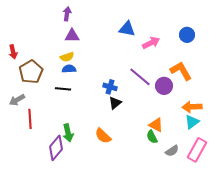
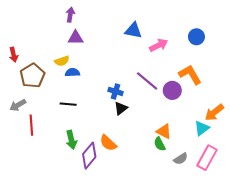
yellow semicircle: (67, 57) -> (62, 61), moved
black line: (63, 89) -> (68, 104), moved
orange arrow: (192, 107) -> (214, 112), moved, turned -36
purple diamond: (56, 148) -> (89, 156), moved

